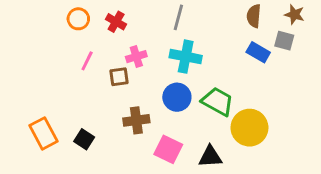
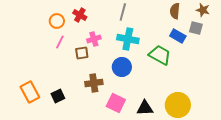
orange circle: (78, 19) -> (57, 21), moved
green trapezoid: (218, 102) -> (160, 55), moved
yellow circle: (249, 128) -> (178, 105), moved
black square: (84, 139) -> (58, 96), turned 32

